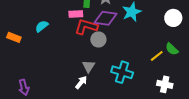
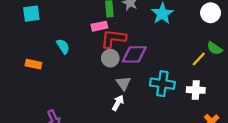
purple diamond: (106, 18) -> (134, 54), moved
cyan semicircle: (42, 26) -> (63, 46), turned 104
gray circle: (98, 39) -> (110, 58), moved
white cross: (165, 84) -> (196, 90), moved

